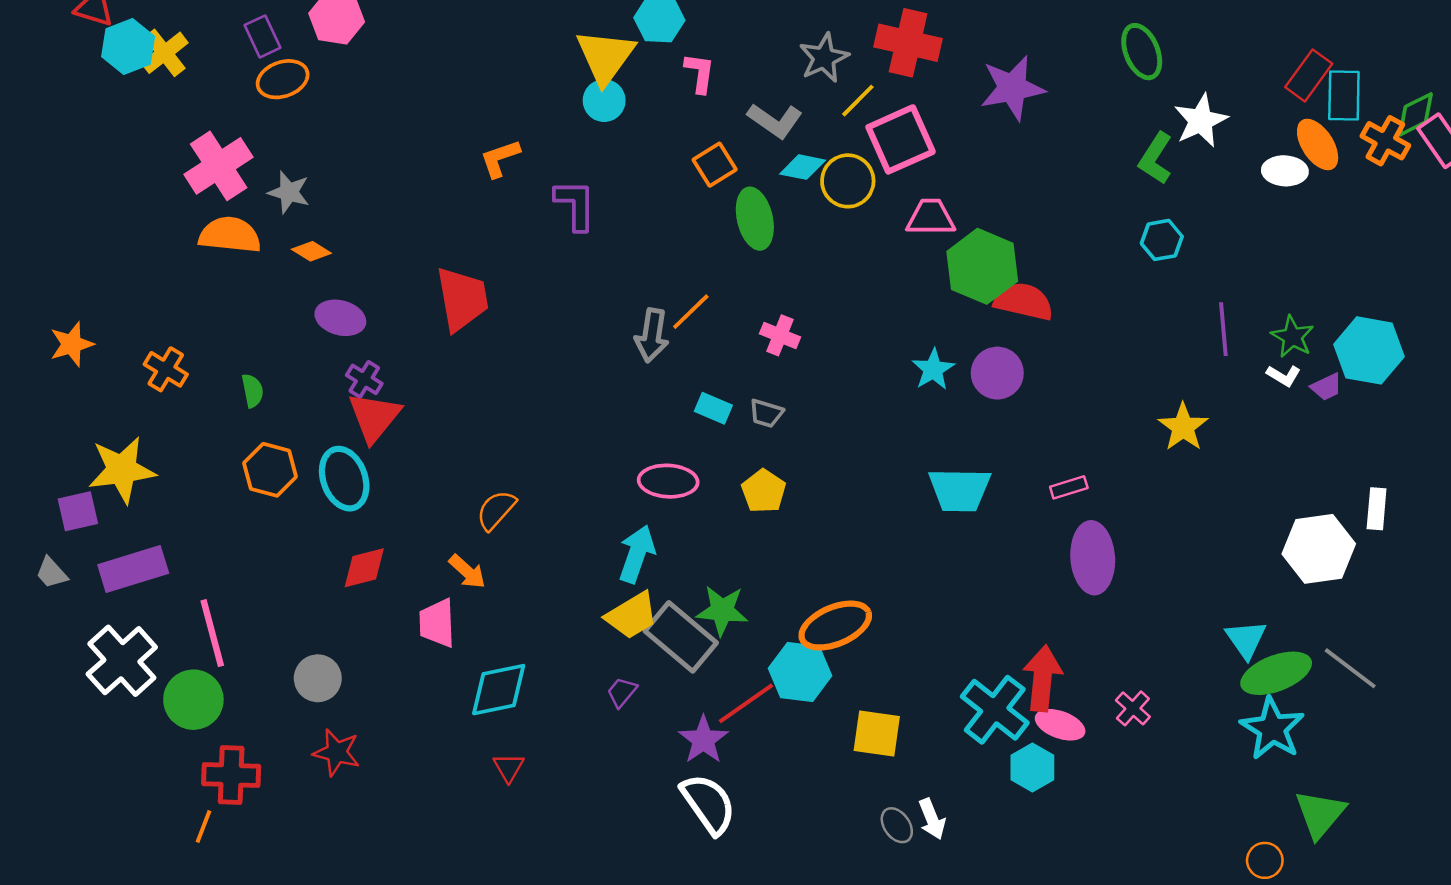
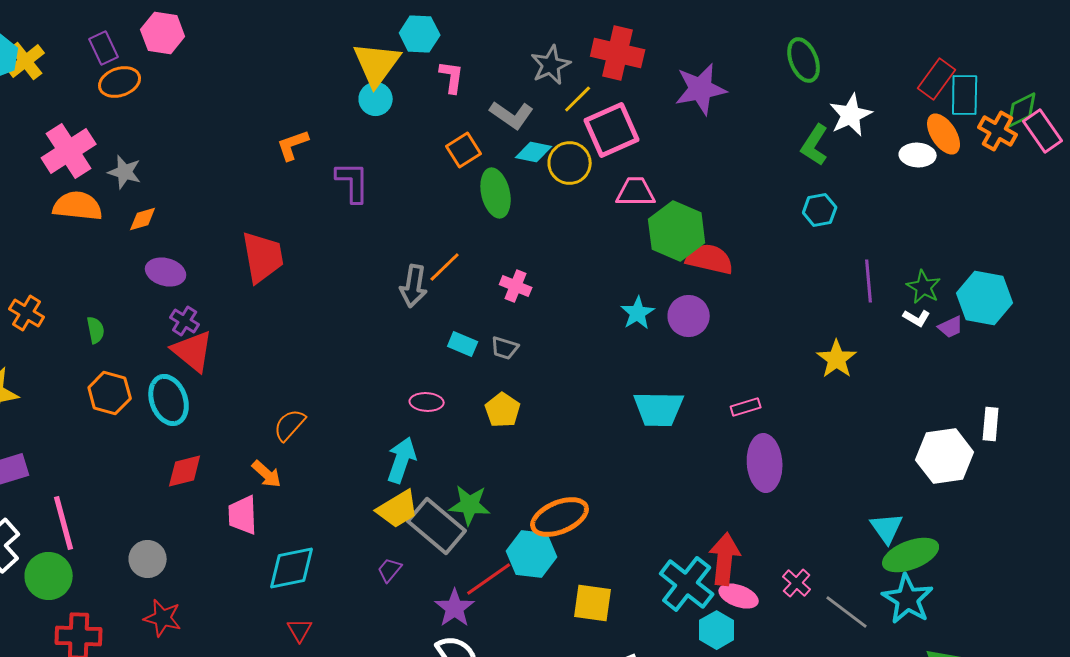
orange diamond: (311, 251) -> (143, 219), turned -48
red triangle: (374, 417) -> (193, 351), turned -30
pink ellipse: (668, 481) -> (427, 402), size x0.7
gray line: (1350, 668) -> (847, 612), moved

